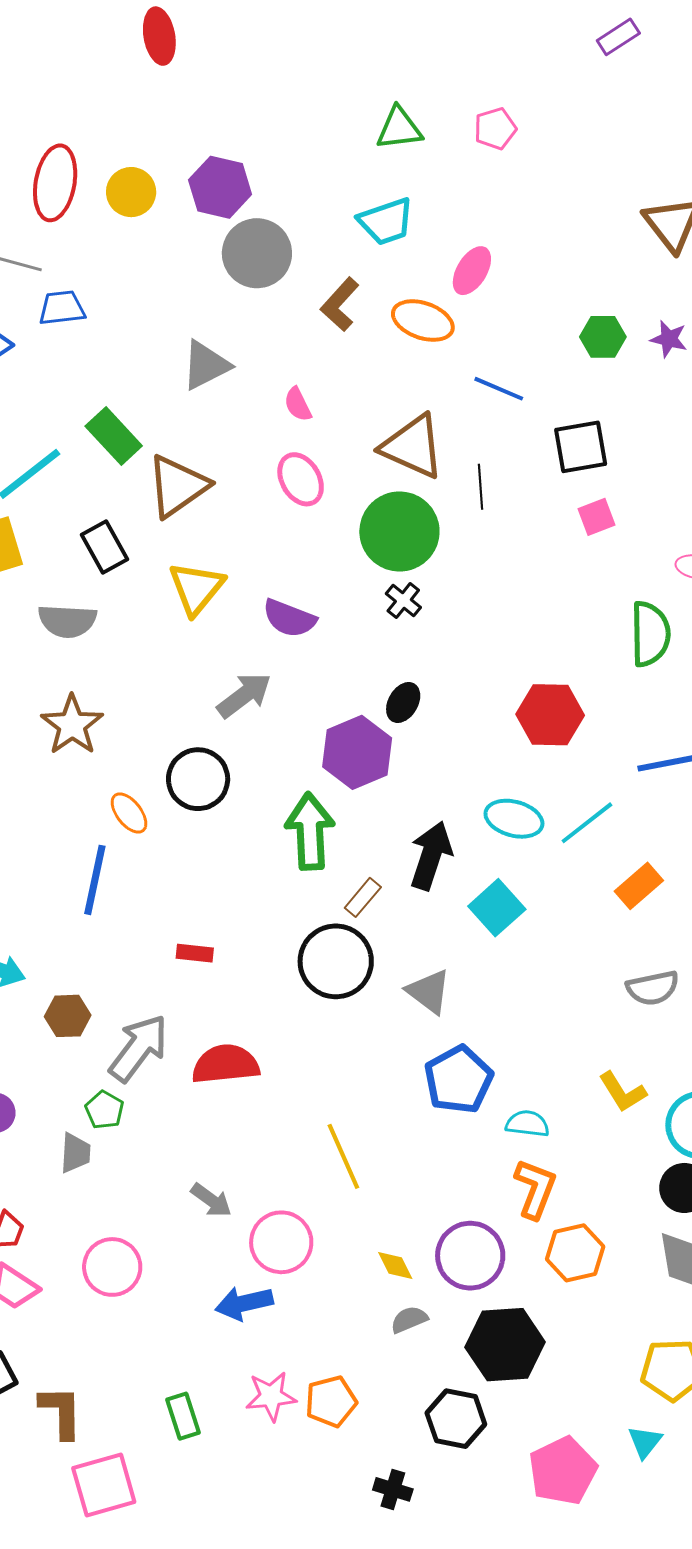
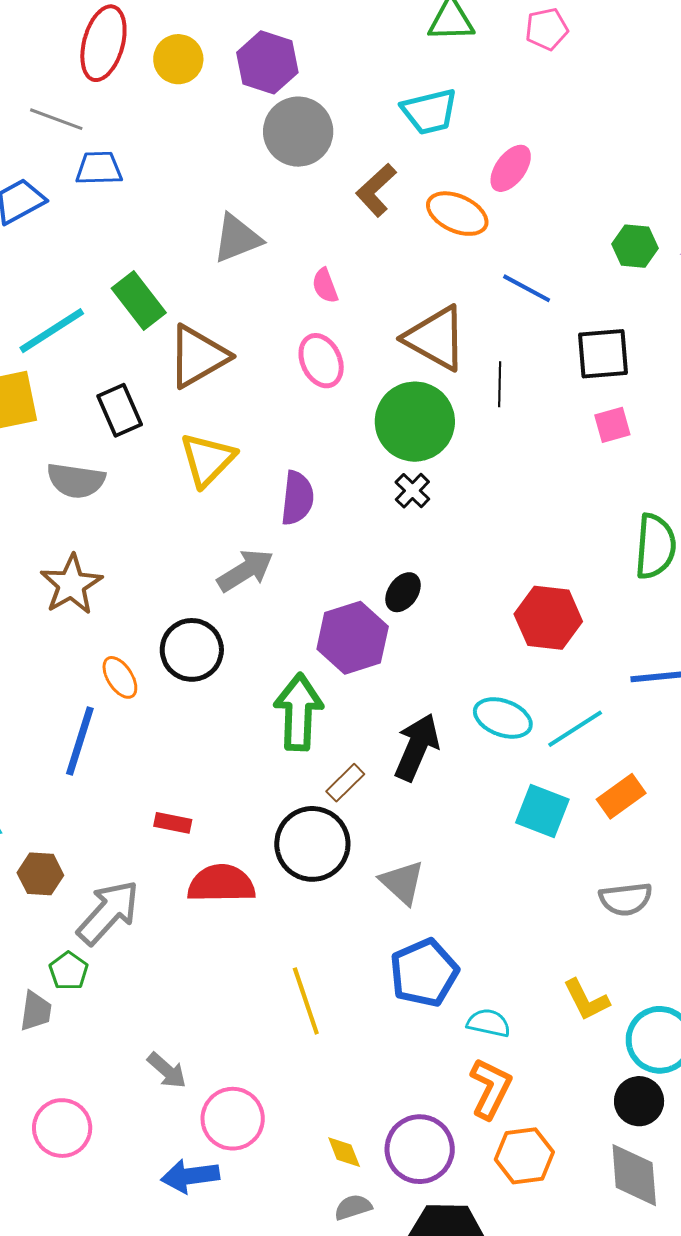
purple semicircle: (289, 618) -> (297, 498), turned -110
cyan square: (497, 908) -> (542, 811), moved, turned -32
red semicircle: (226, 1064) -> (221, 884), moved
yellow line: (343, 1156) -> (306, 1001), moved

